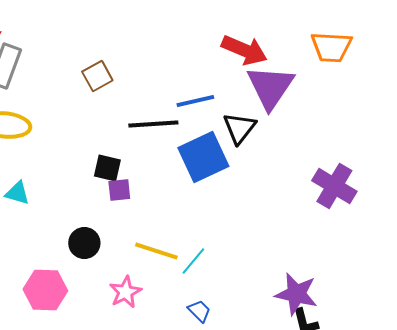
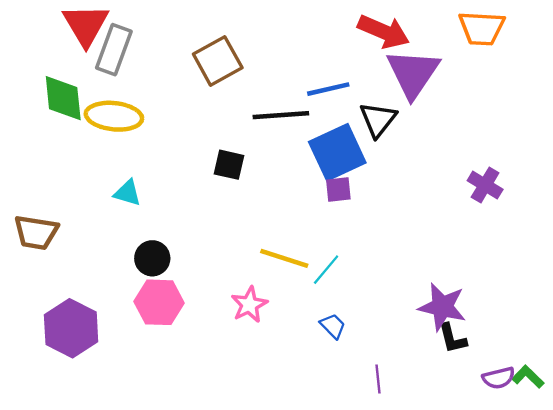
brown square: (97, 76) -> (218, 61), size x1.4
purple cross: (334, 186) -> (485, 185), size x0.7
purple square: (119, 190) -> (338, 190), moved
black circle: (84, 243) -> (152, 258), moved

